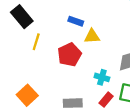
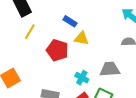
red pentagon: (69, 55) -> (57, 50), turned 30

